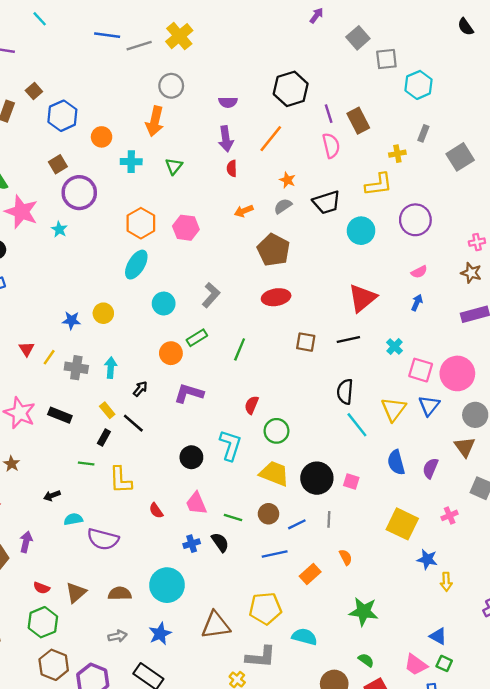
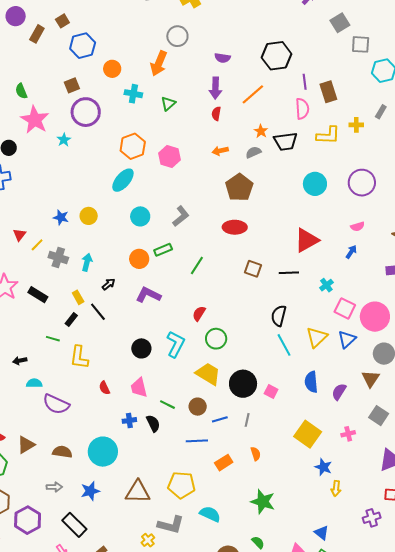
yellow L-shape: (379, 184) -> (328, 135), moved
black trapezoid: (327, 202) -> (286, 141), moved

